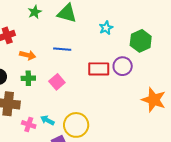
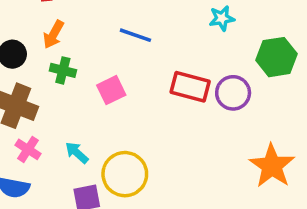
orange arrow: (28, 55) -> (53, 34), moved, turned 91
pink cross: (29, 124) -> (28, 149), moved

